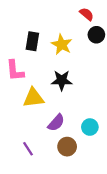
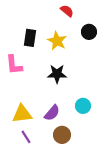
red semicircle: (87, 14) -> (67, 11), moved
yellow triangle: (33, 98) -> (22, 114), moved
cyan circle: (90, 127) -> (83, 106), moved

